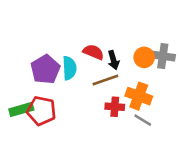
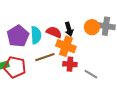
red semicircle: (93, 52) -> (54, 32), moved
brown line: (105, 80) -> (45, 57), moved
orange cross: (139, 96) -> (66, 46), moved

